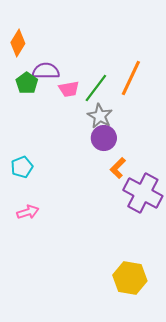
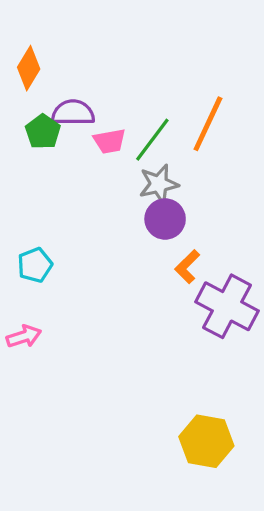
gray star: (100, 116) -> (159, 184), turned 30
pink arrow: (28, 212) -> (24, 336), moved

